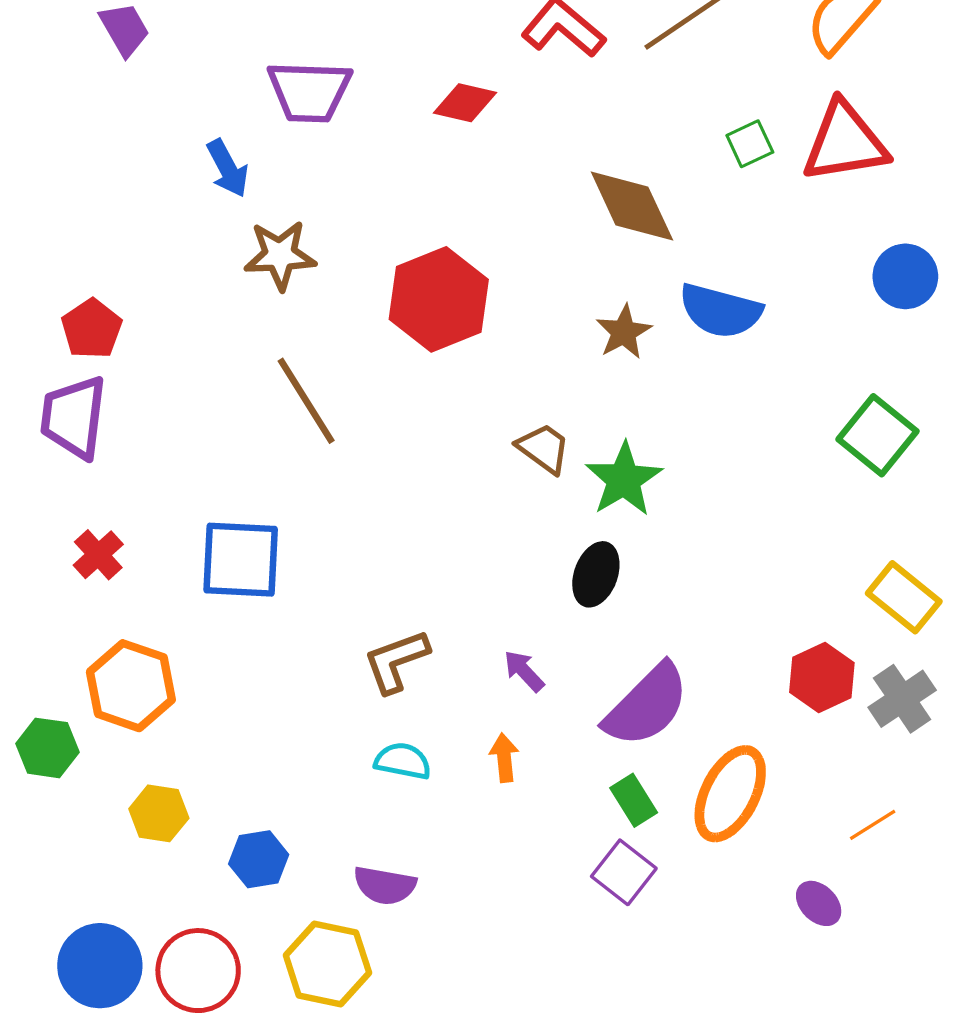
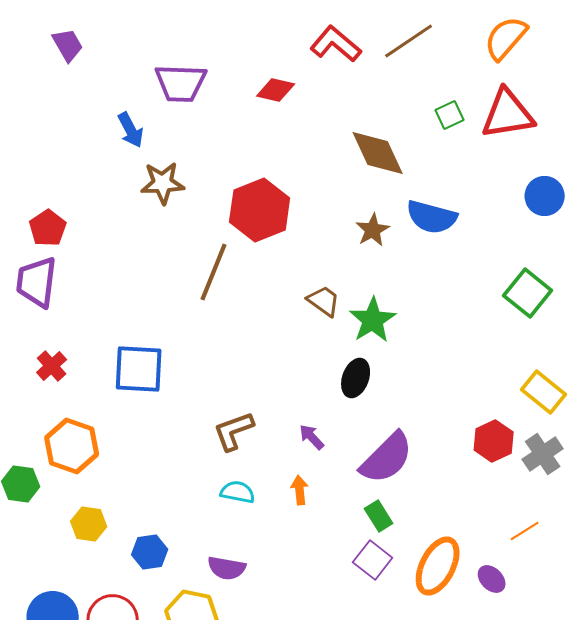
brown line: (306, 401) -> (214, 272), moved, turned 54
orange ellipse: (730, 794) -> (438, 566), moved

